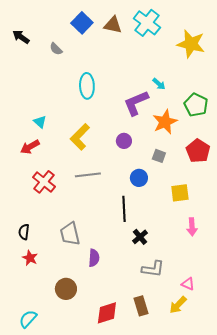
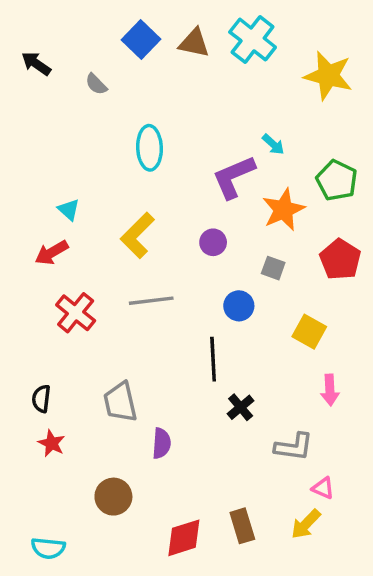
yellow square: (180, 193) -> (309, 332), turned 36
gray L-shape: (153, 269) -> (294, 447), moved
cyan semicircle: (28, 319) -> (48, 548), turned -126

